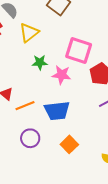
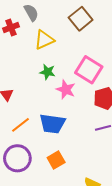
orange line: (25, 106) -> (20, 125), moved, turned -30
purple circle: (30, 138) -> (17, 158), moved, size x1.4

